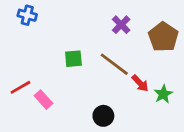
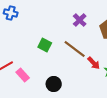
green square: (73, 59) -> (45, 45), turned 32
black circle: (103, 116) -> (54, 84), moved

